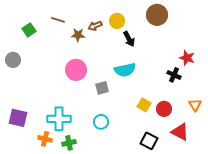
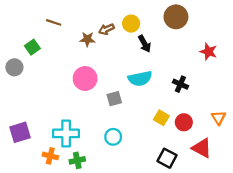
brown line: (58, 20) -> (54, 22), moved
green square: (29, 30) -> (32, 47), moved
red star: (187, 58) -> (208, 52), moved
black cross: (174, 75) -> (180, 84), moved
purple square: (18, 118) -> (20, 132), turned -30

